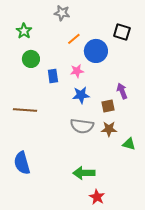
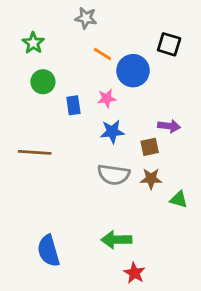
orange line: (74, 39) -> (103, 54), turned 72
purple arrow: (122, 91) -> (169, 126), turned 119
blue semicircle: (22, 163) -> (48, 251), moved

